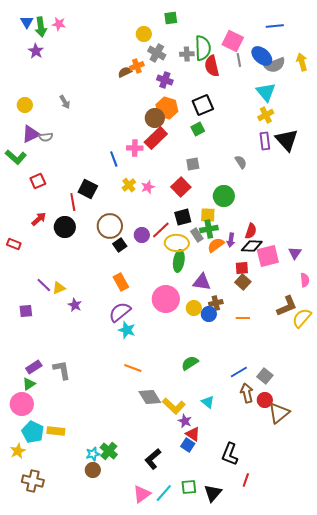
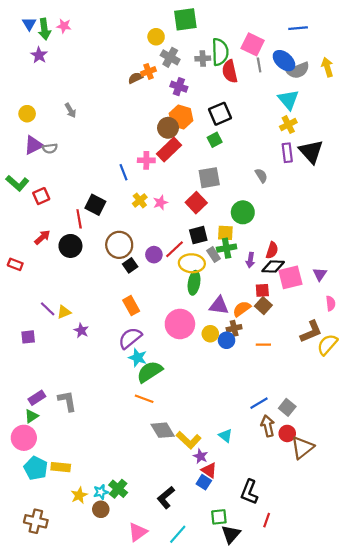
green square: (171, 18) -> (185, 19), size x1.6
green L-shape: (16, 157) -> (17, 183), moved
gray square: (193, 164) -> (209, 178), size x1.5
orange semicircle: (216, 245) -> (242, 309), moved
green semicircle: (190, 363) -> (150, 372), moved, size x1.4
yellow star: (18, 451) -> (79, 495), moved
green square: (189, 487) -> (219, 517), moved
pink triangle: (142, 494) -> (138, 532), moved

